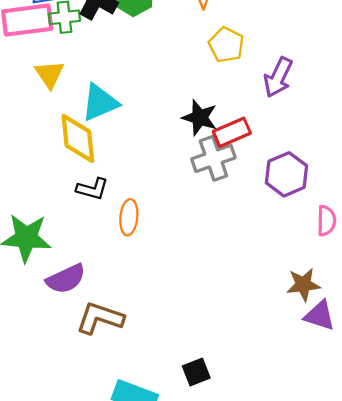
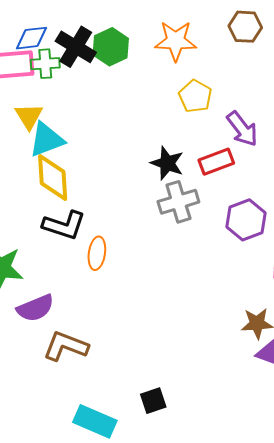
purple arrow: (278, 77) -> (242, 129), turned -66
cyan triangle: (100, 103) -> (46, 140), moved
red rectangle: (232, 132) -> (216, 162), moved
black L-shape: (92, 189) -> (64, 225), size x1.4

